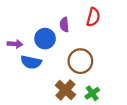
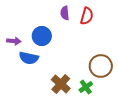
purple semicircle: (64, 25) -> (65, 13), moved
brown circle: (80, 61) -> (101, 66), moved

